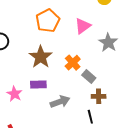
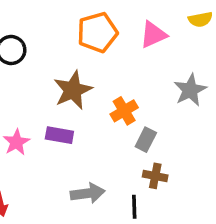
pink triangle: (83, 26) -> (153, 35), moved
gray rectangle: (89, 77) -> (146, 140), turned 64
gray arrow: (60, 102) -> (88, 193), moved

